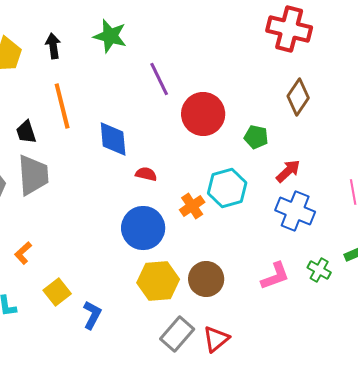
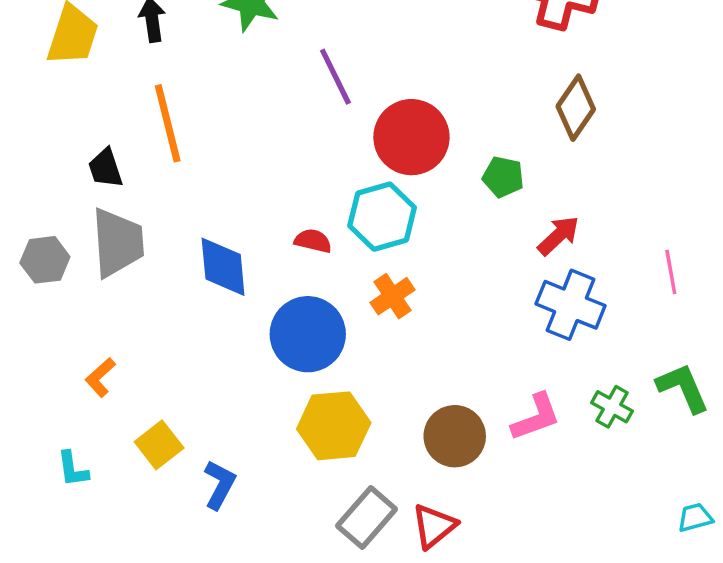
blue diamond: (113, 139) -> (223, 267), moved
cyan hexagon: (227, 188) -> (382, 217), moved
brown circle: (206, 279) -> (455, 436), moved

